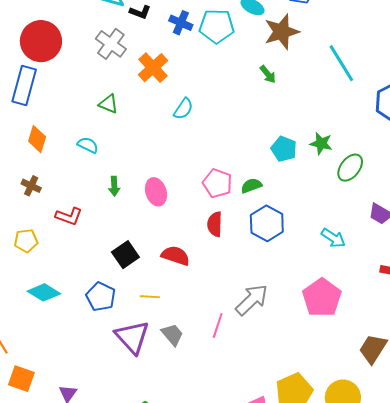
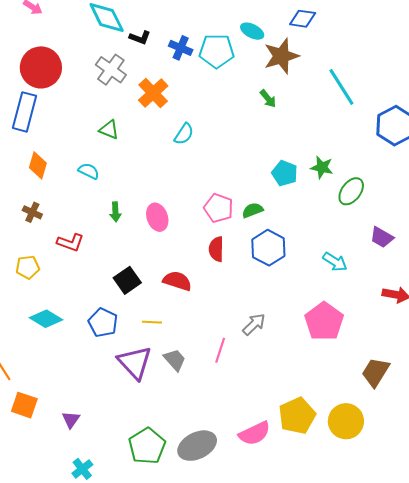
gray arrow: (252, 300) -> (254, 324), size x0.7

